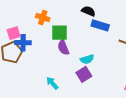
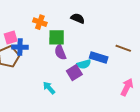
black semicircle: (88, 11) -> (78, 18), moved
blue rectangle: (100, 25) -> (99, 57), moved
purple square: (84, 74) -> (74, 73), moved

